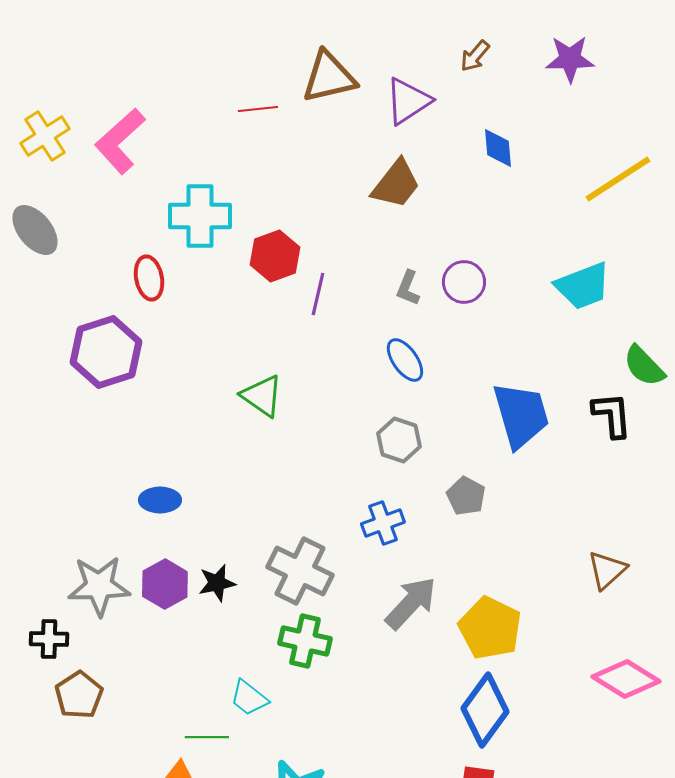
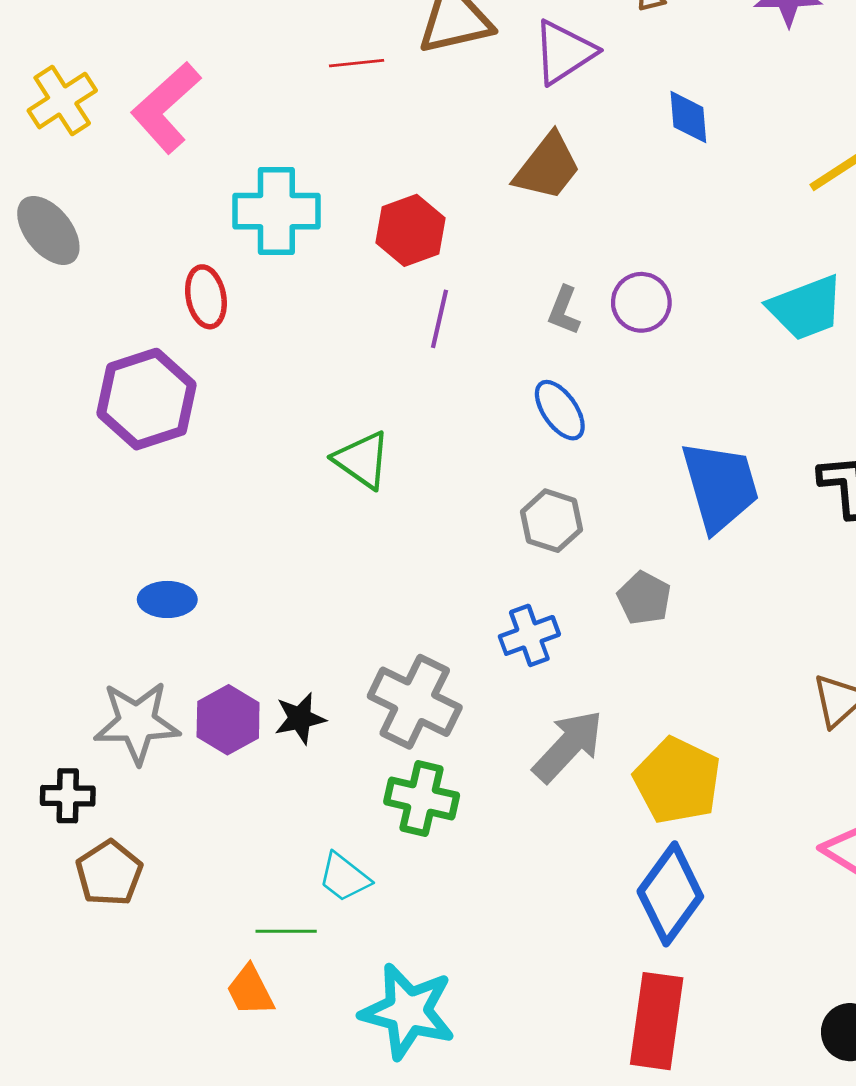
red hexagon: (275, 256) -> (411, 230), moved
blue ellipse: (160, 500) -> (167, 599), moved

